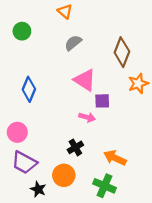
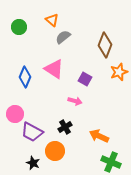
orange triangle: (65, 11) -> (52, 20), moved
pink triangle: (85, 80) -> (54, 69), moved
purple square: (102, 101) -> (85, 79), moved, turned 32
purple trapezoid: (24, 163) -> (32, 132), moved
green cross: (104, 186) -> (111, 162), moved

